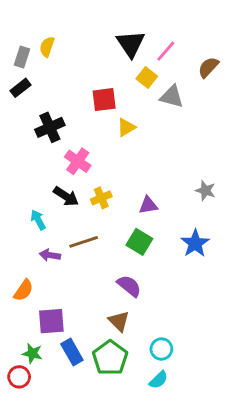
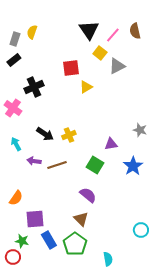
brown semicircle: (208, 67) -> (135, 31), moved, turned -56
gray triangle: (172, 97) -> (117, 66), turned -42
pink cross: (78, 161) -> (13, 108), moved
purple triangle: (148, 205) -> (111, 144), moved
cyan arrow: (38, 220) -> (16, 144), moved
purple arrow: (50, 255) -> (34, 161), moved
cyan circle: (161, 349) -> (141, 230), moved
cyan semicircle: (158, 380) -> (108, 259), turned -56

